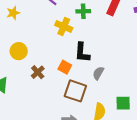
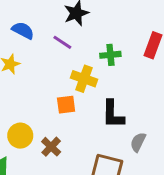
yellow circle: (19, 51) -> (20, 136), moved
orange square: (65, 67) -> (66, 105), moved, turned -32

